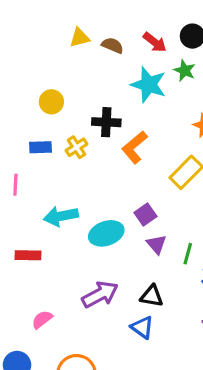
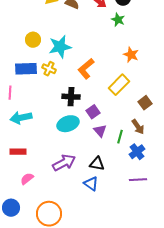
cyan star: (149, 85) -> (60, 47), moved, turned -30
black cross: (106, 122) -> (71, 97), moved
blue rectangle: (40, 147) -> (26, 69), size x1.5
yellow cross: (77, 147) -> (49, 69), turned -32
cyan arrow: (61, 216) -> (21, 118), moved
red rectangle: (28, 255) -> (18, 152), moved

